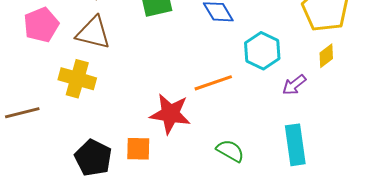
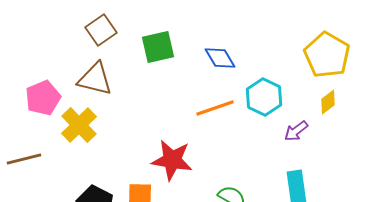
pink pentagon: (41, 25) -> (43, 98), moved
yellow cross: (77, 79) -> (79, 125), turned 30
orange line: (213, 83) -> (215, 108), moved

